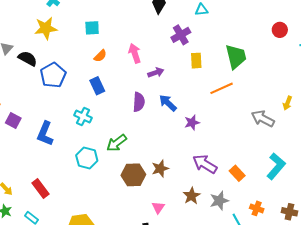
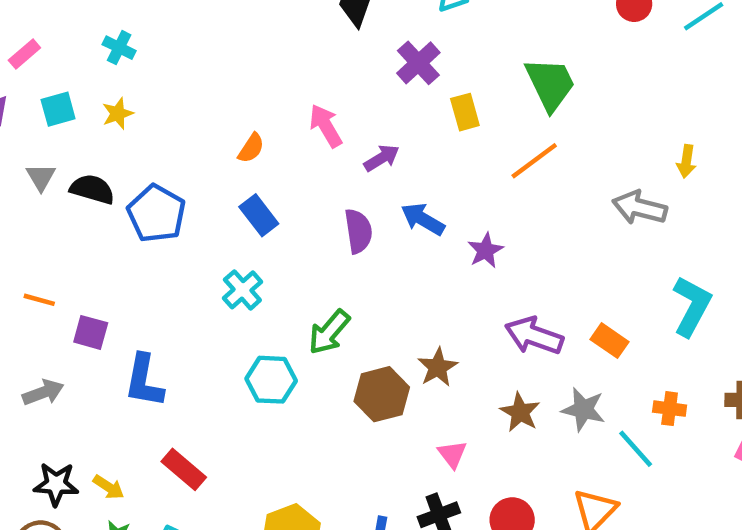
yellow star: (46, 28) -> (118, 114), size x0.6
cyan square: (92, 28) -> (58, 109), moved
cyan cross: (83, 116) -> (242, 290), turned 36
blue L-shape: (45, 134) -> (144, 381), moved
gray star: (219, 201) -> (583, 409), turned -30

